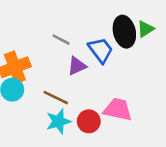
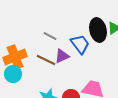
brown line: (56, 98) -> (46, 60), moved

